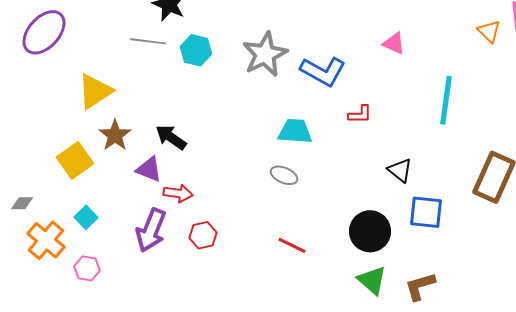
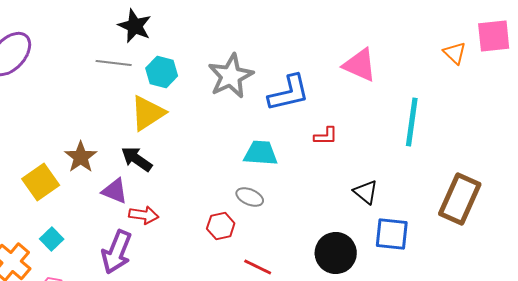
pink triangle: (394, 43) -> (360, 65), size x1.5
blue L-shape: (323, 71) -> (289, 93), turned -42
yellow triangle: (95, 91) -> (148, 113), moved
red hexagon: (203, 235) -> (221, 226), moved

